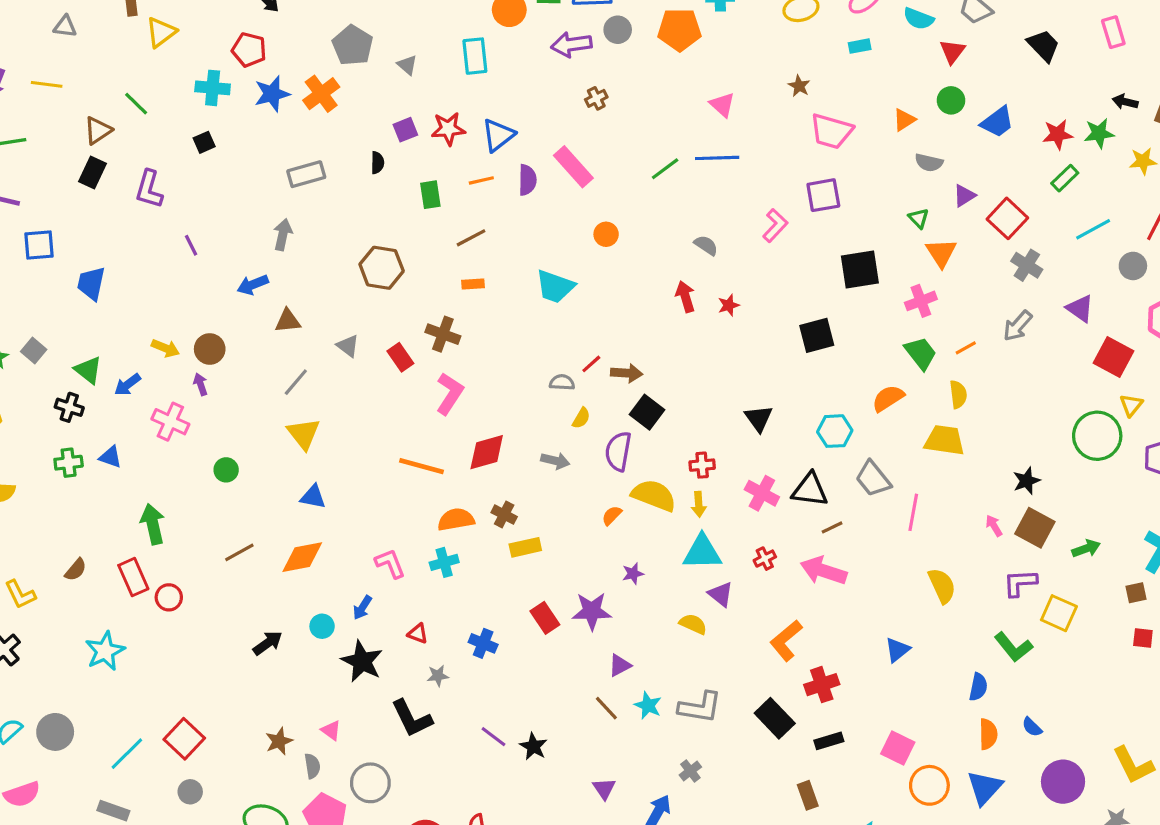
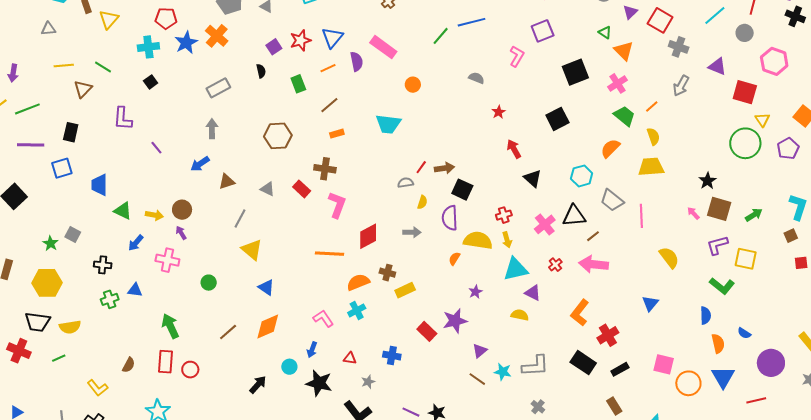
yellow line: (47, 84) -> (64, 66), moved
black rectangle: (93, 173) -> (71, 132), moved
red arrow: (685, 297) -> (514, 149), moved
green triangle: (88, 370) -> (123, 211), moved
pink cross: (762, 493) -> (545, 224), turned 35
blue triangle: (313, 497) -> (266, 287), turned 36
red rectangle: (133, 577) -> (165, 362), turned 40

